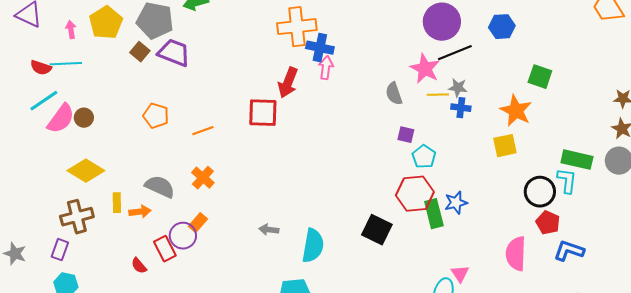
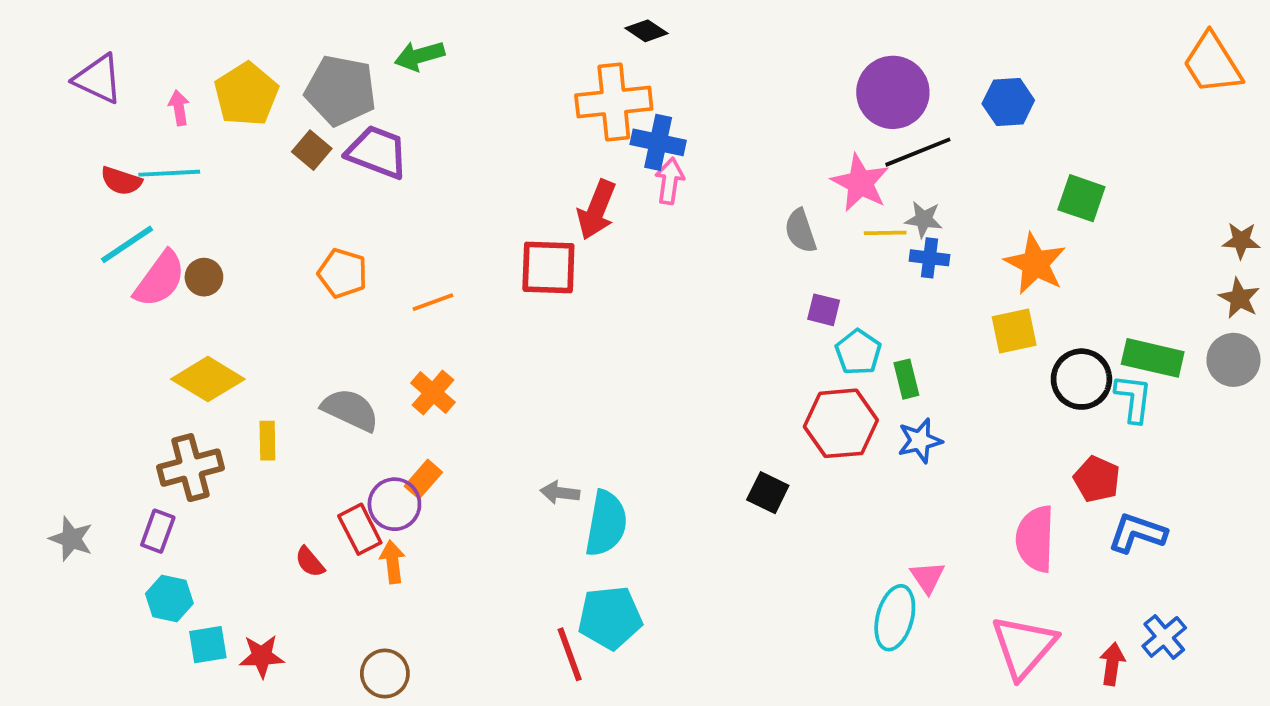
black circle: (540, 192) -> (1081, 379), moved
orange arrow: (140, 212) -> (393, 562), moved, turned -90
green rectangle: (434, 214) -> (906, 379), moved, size x0.7
black square: (377, 230) -> (768, 493), size x0.7
cyan semicircle: (313, 246) -> (606, 523), moved

